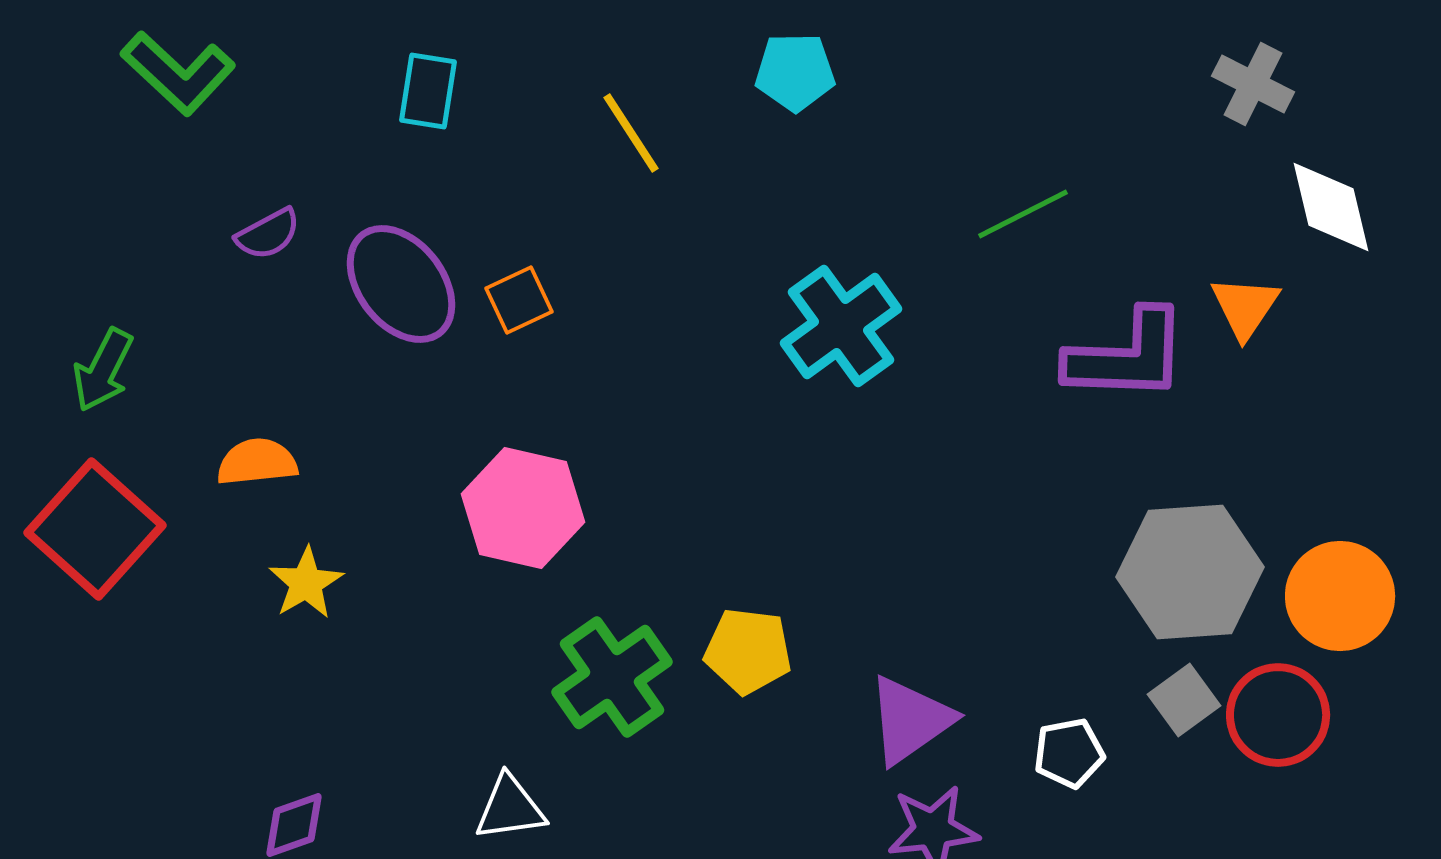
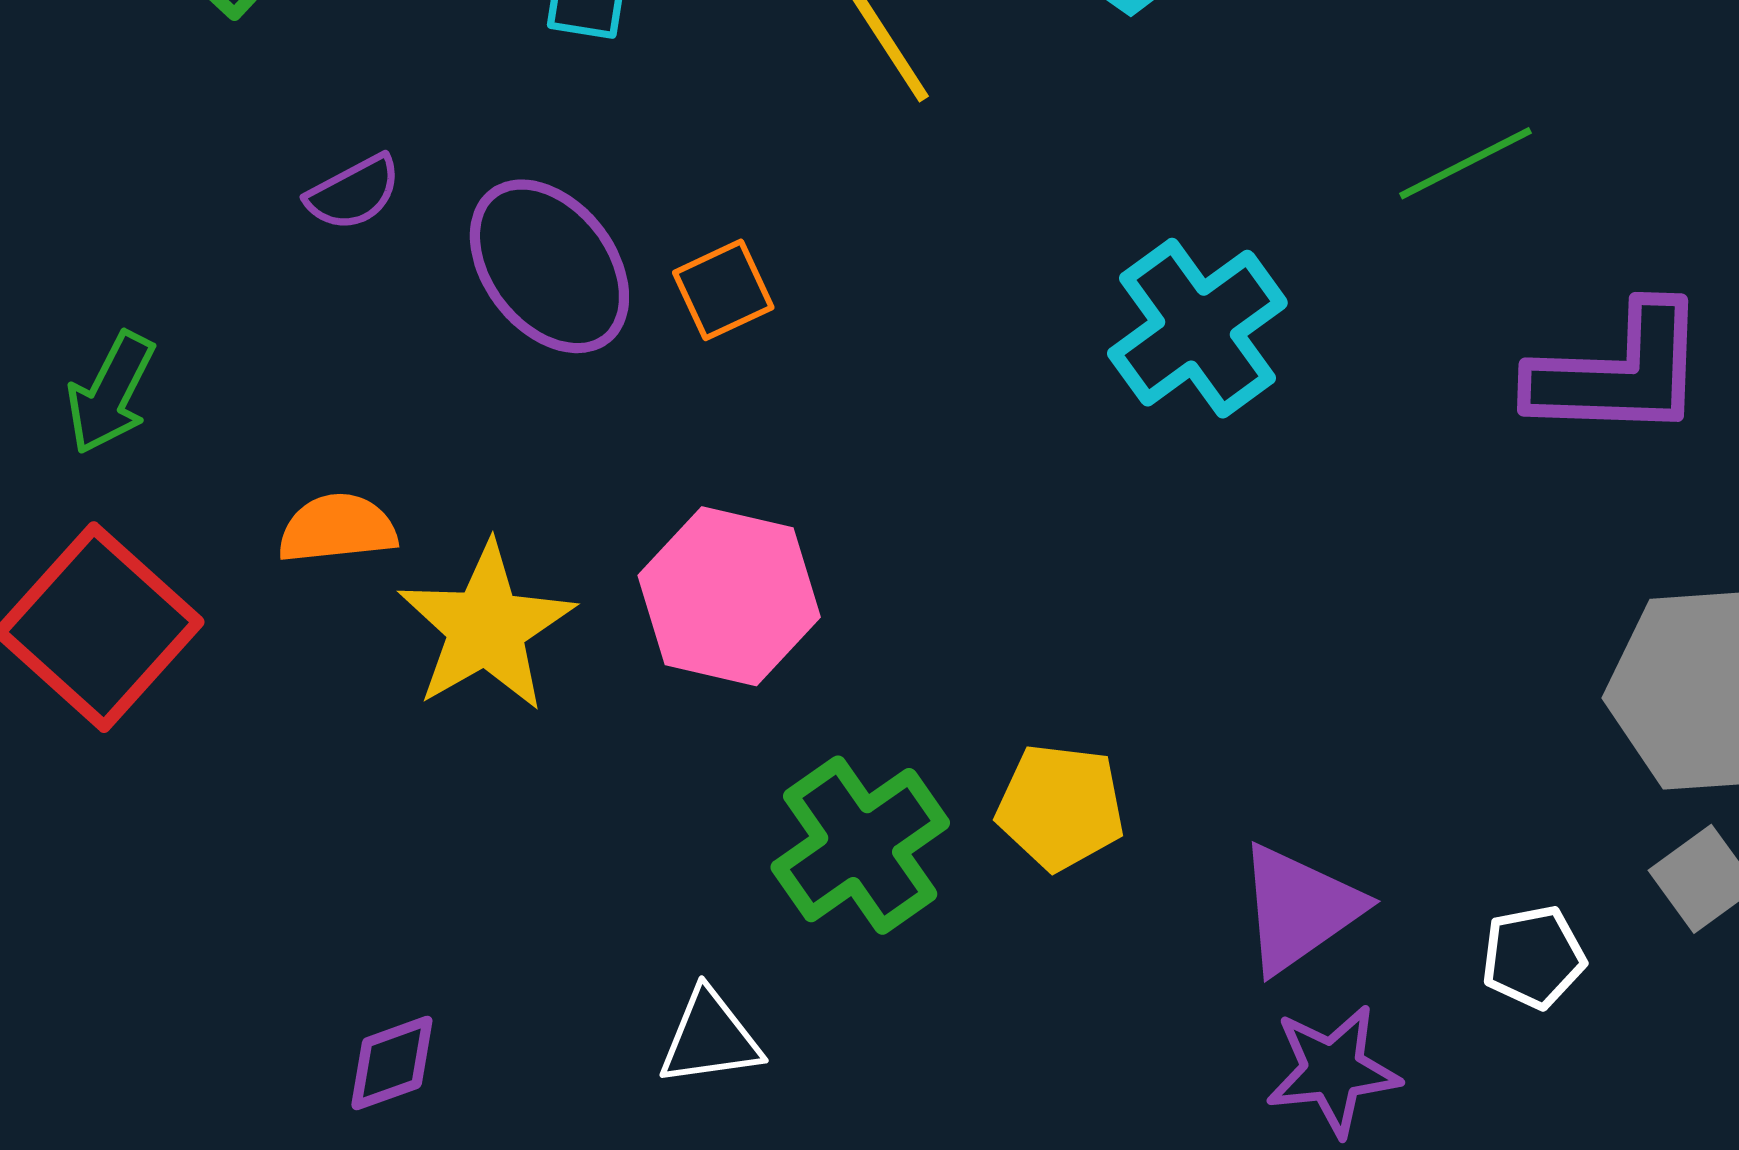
yellow star: (306, 583) -> (486, 627), moved, size x1.6

